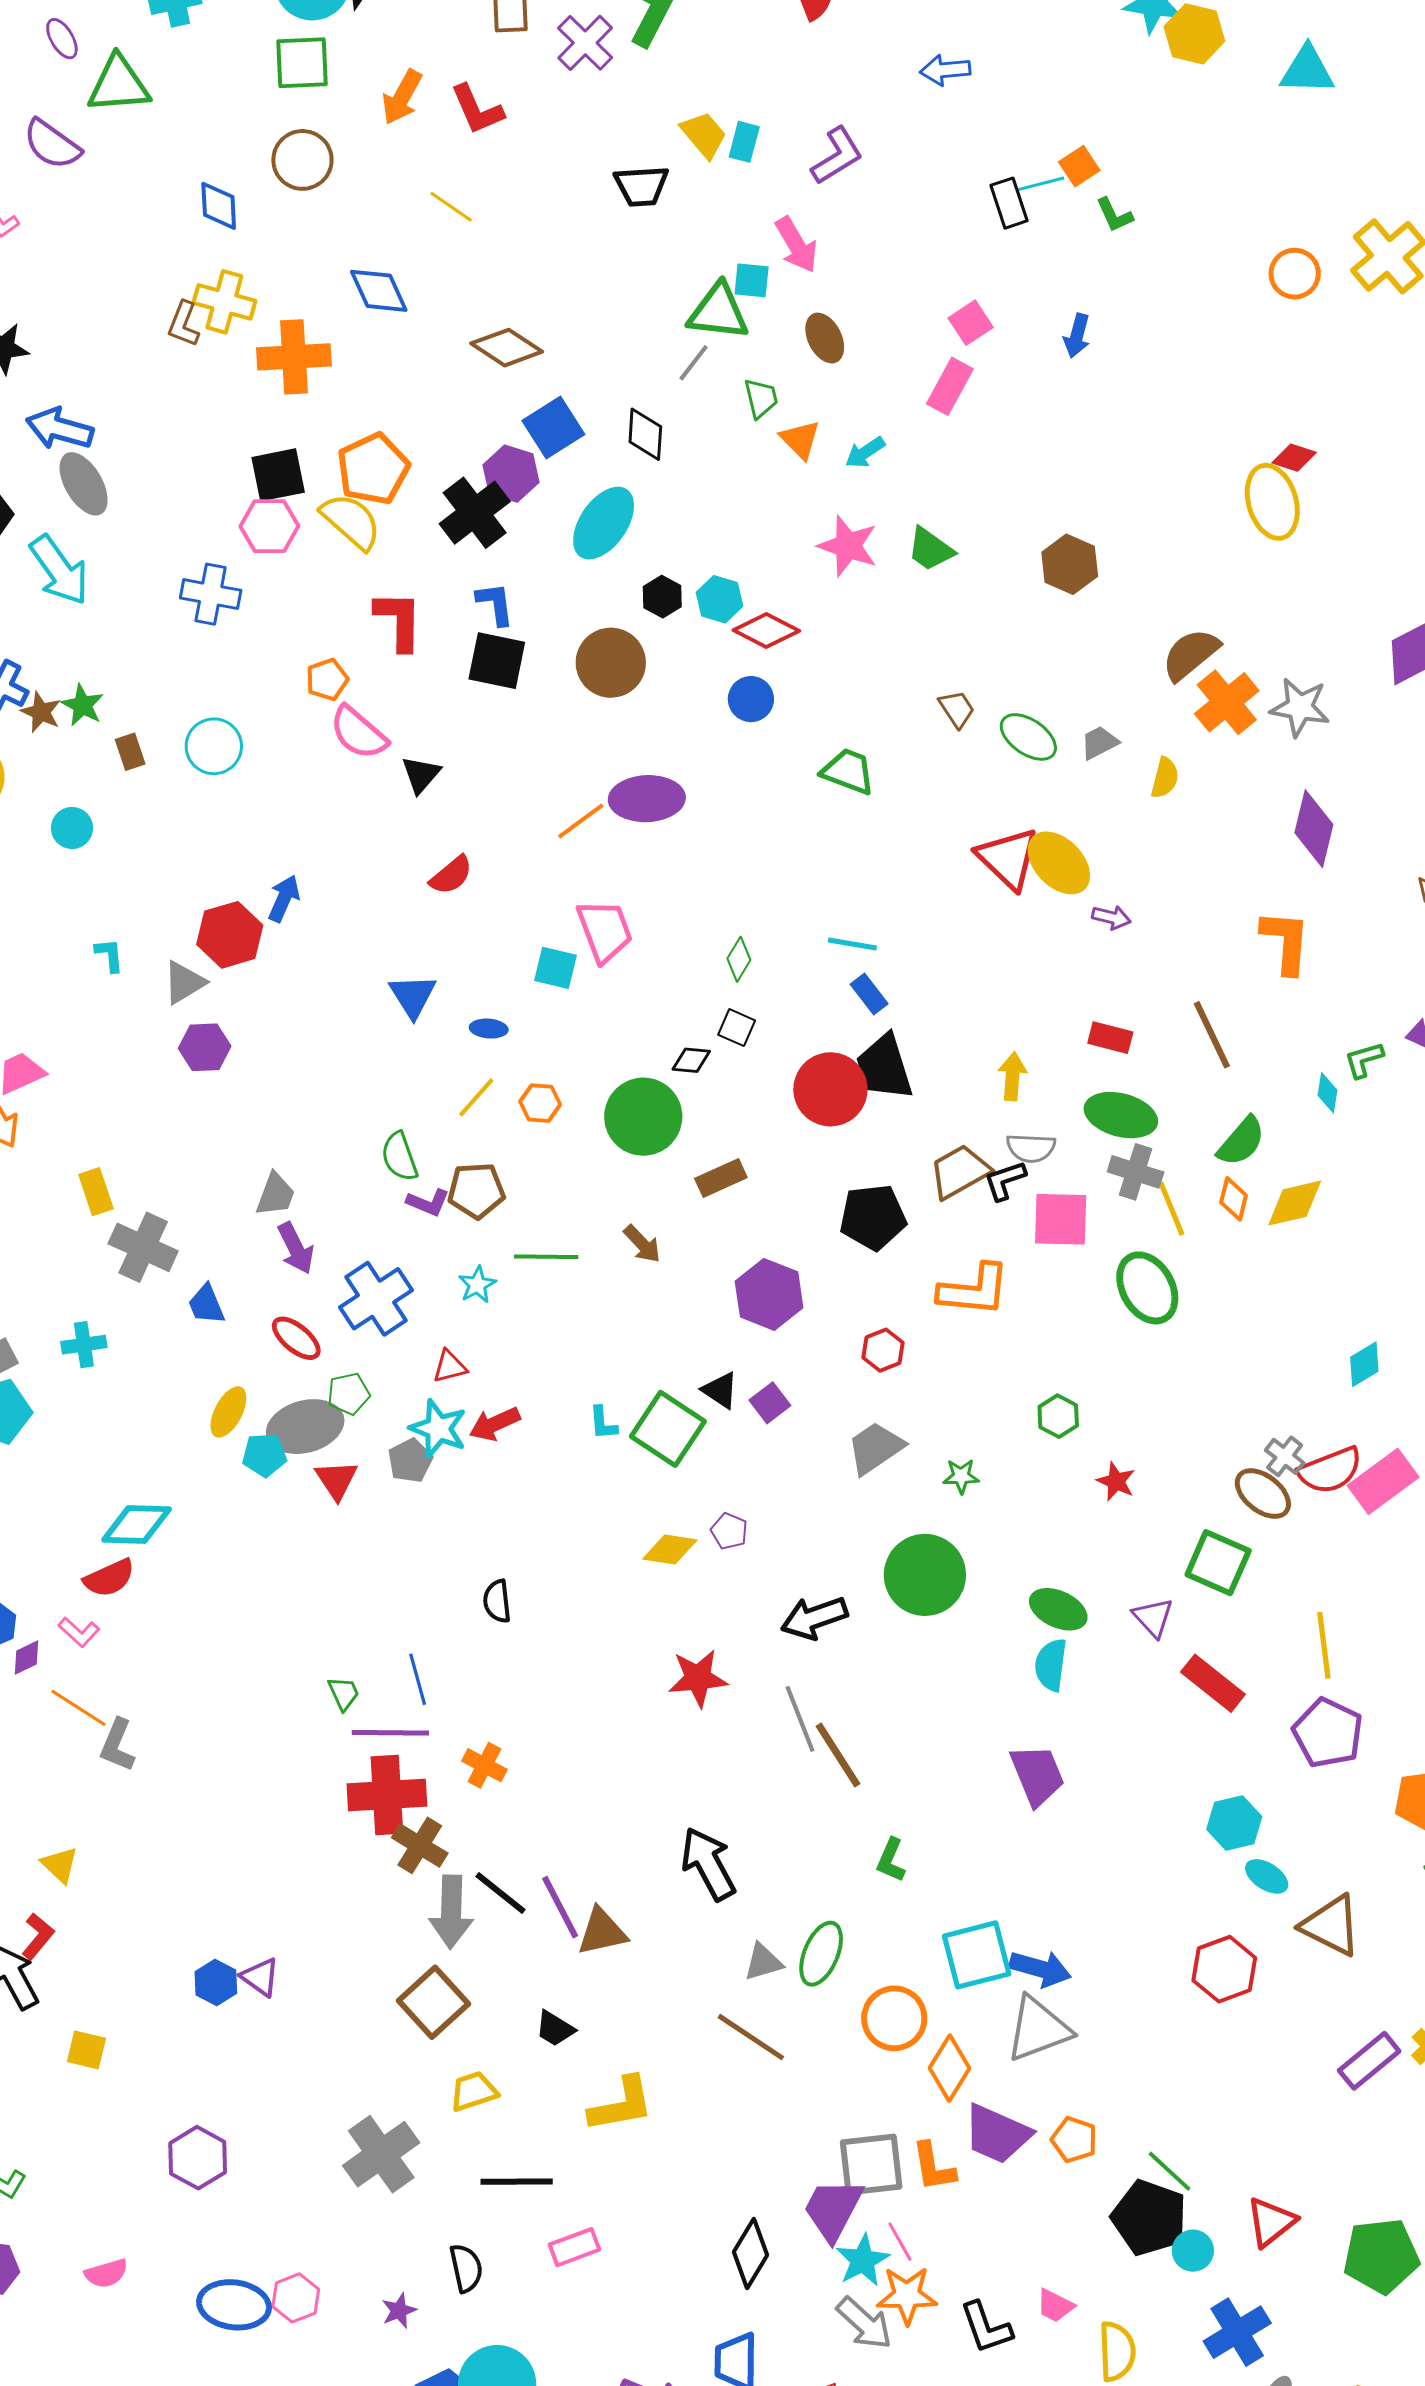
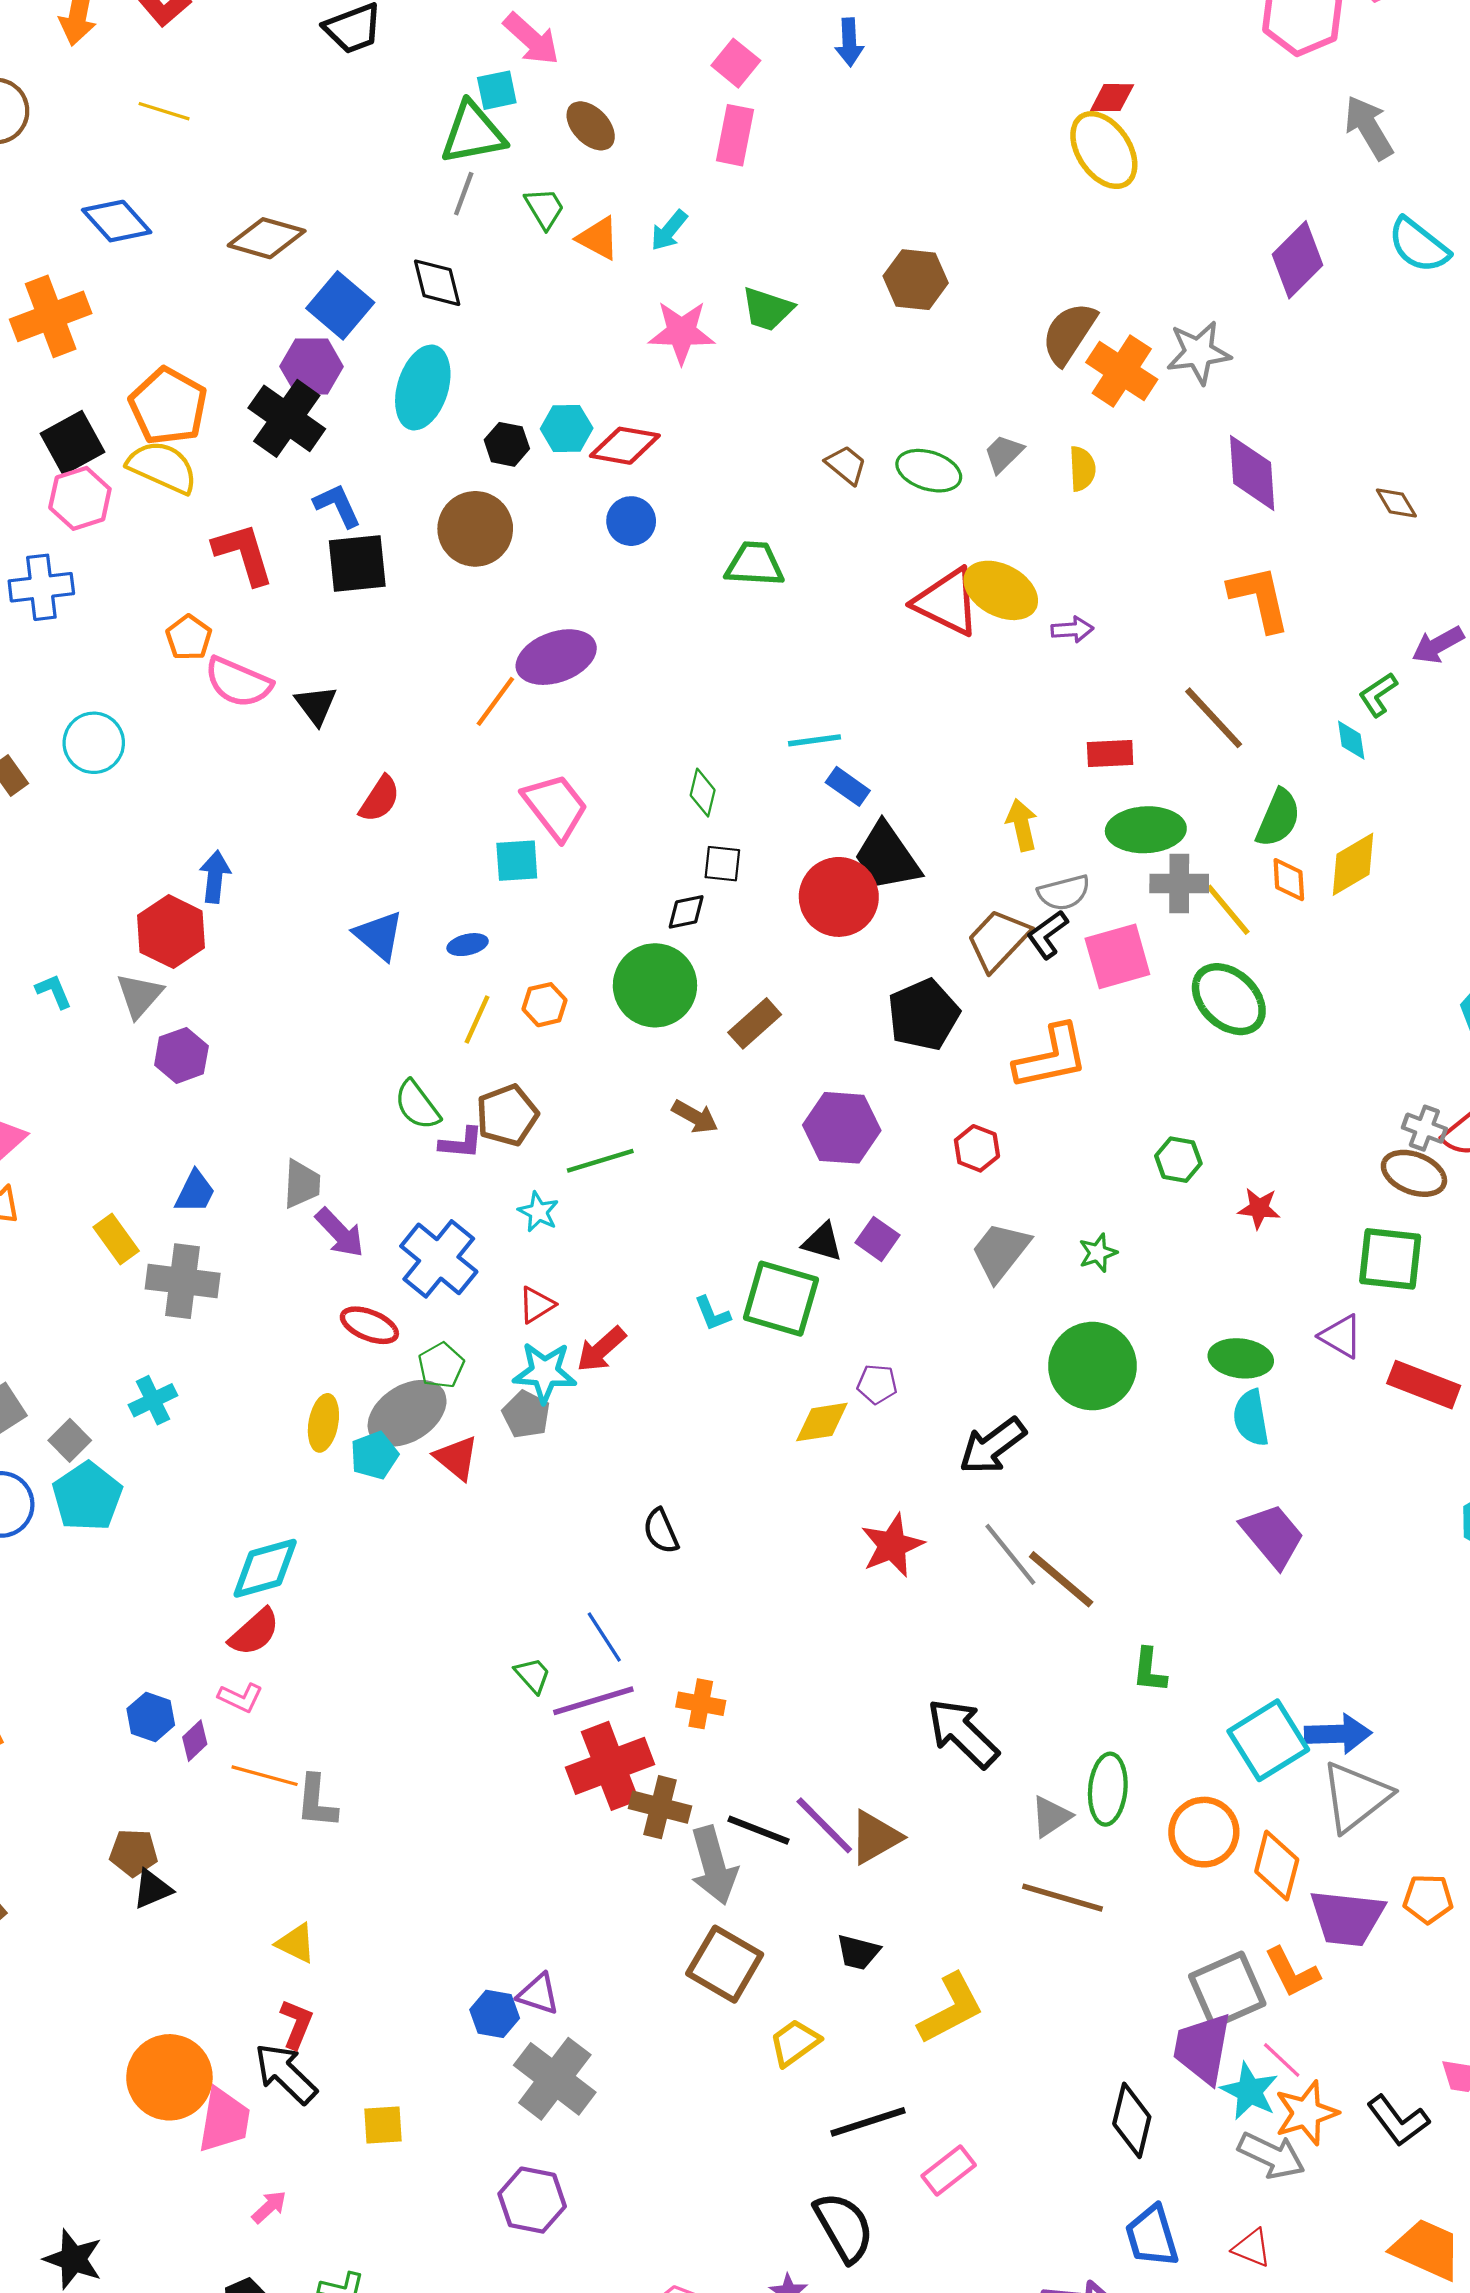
blue trapezoid: (206, 1304) -> (195, 1192), moved, turned -114
gray cross: (381, 2154) -> (555, 2079), moved
black semicircle: (466, 2268) -> (844, 2227), size x1.4

